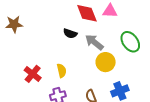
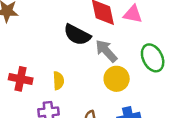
black semicircle: (70, 33) -> (77, 35), size x1.5
red cross: (33, 74) -> (21, 79), turned -36

